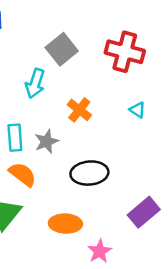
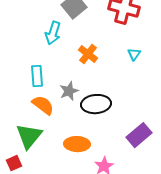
cyan triangle: (137, 110) -> (134, 54), turned 32
gray star: (47, 141) -> (69, 91), moved

